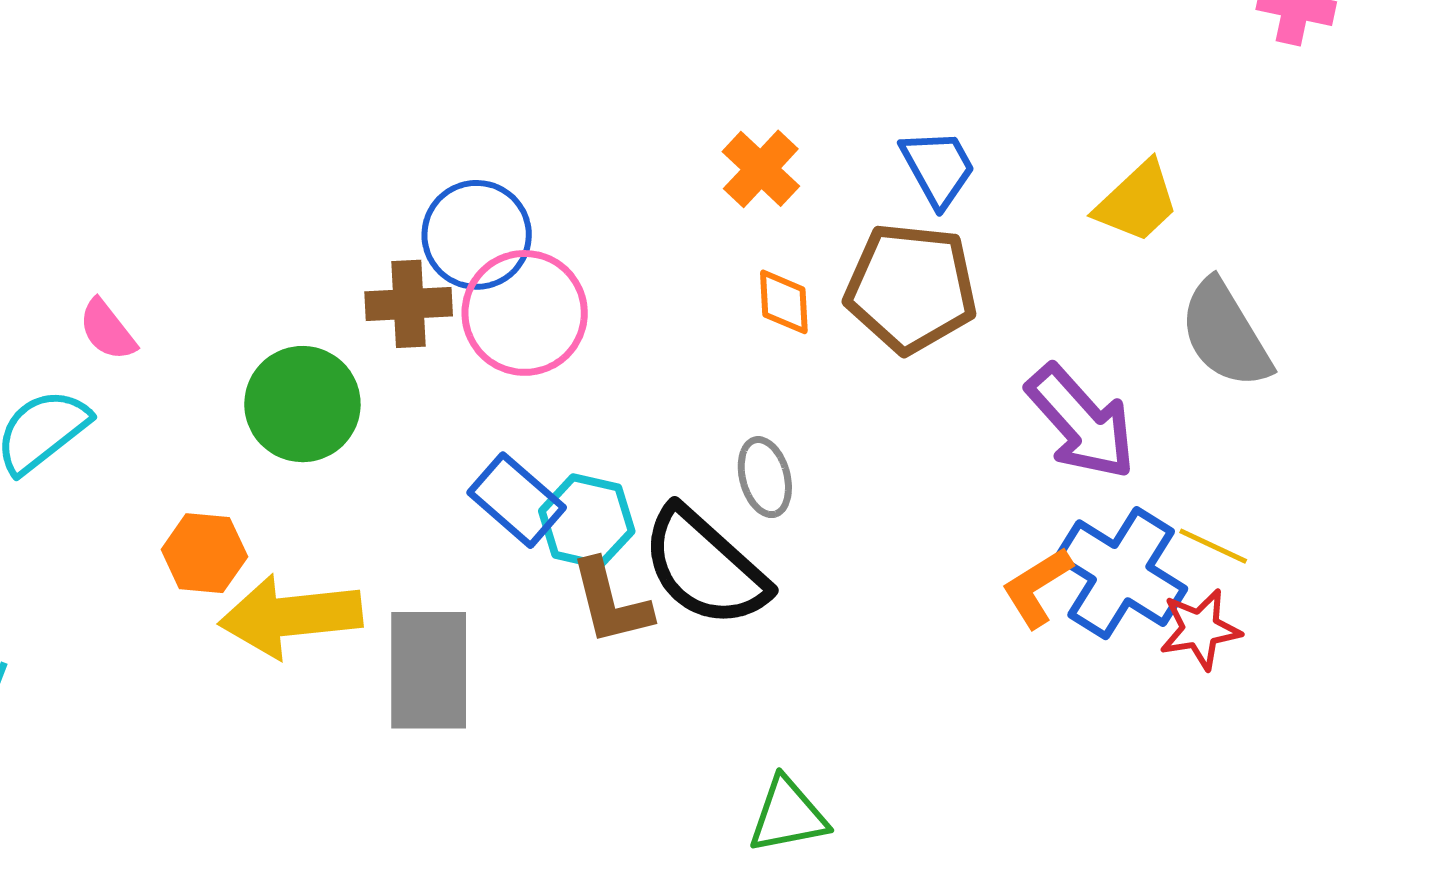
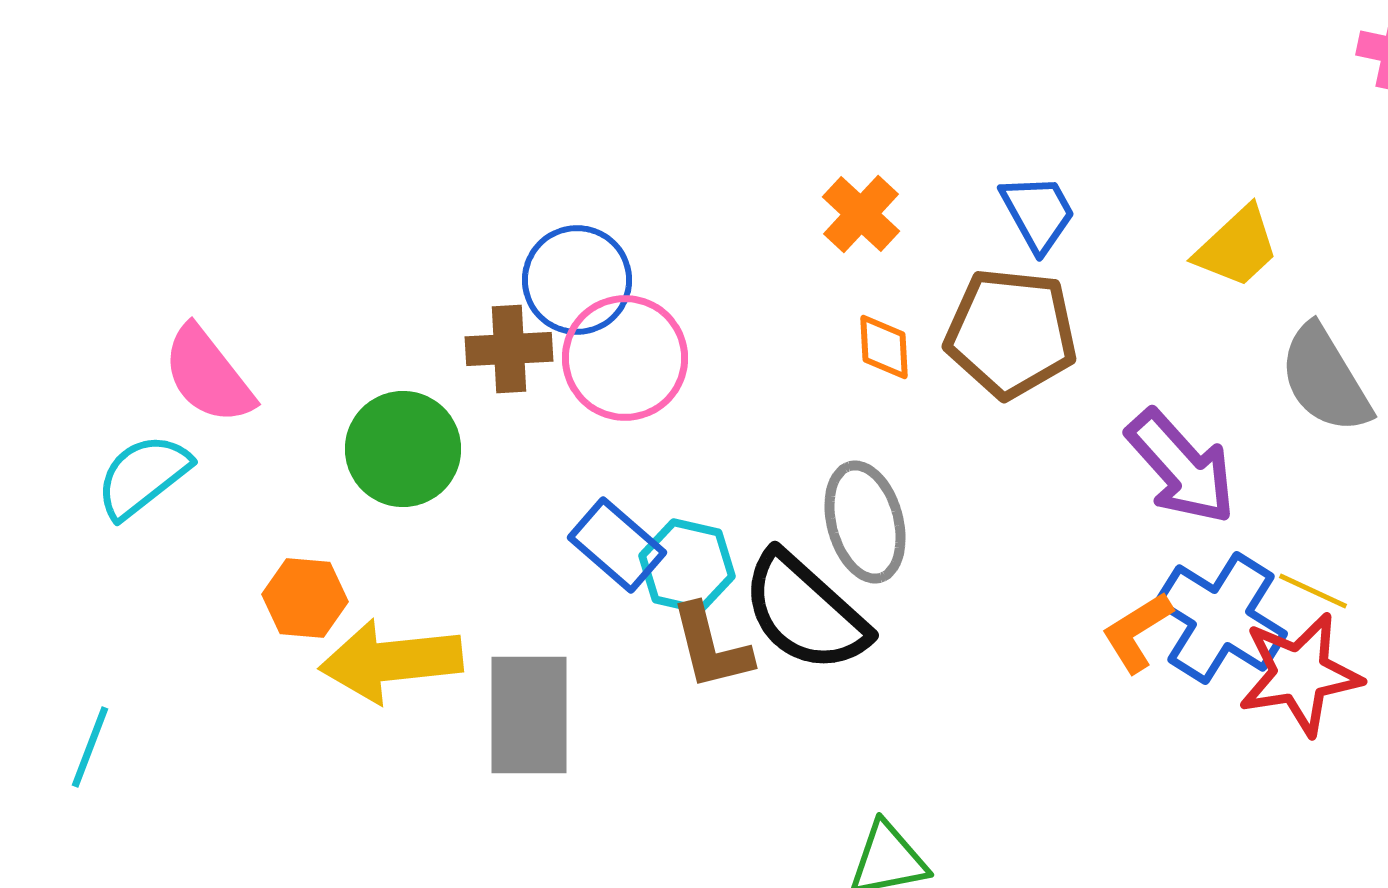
pink semicircle: (107, 330) -> (208, 375), size x1.6
gray ellipse: (765, 477) -> (865, 522), size x1.5
red star: (1200, 629) -> (1300, 674), size x1.5

